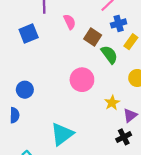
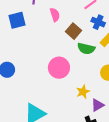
blue cross: (119, 23) -> (98, 22), turned 32
green semicircle: (109, 55) -> (86, 49), turned 132

